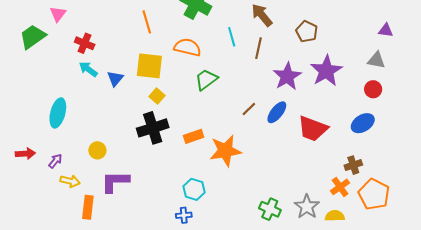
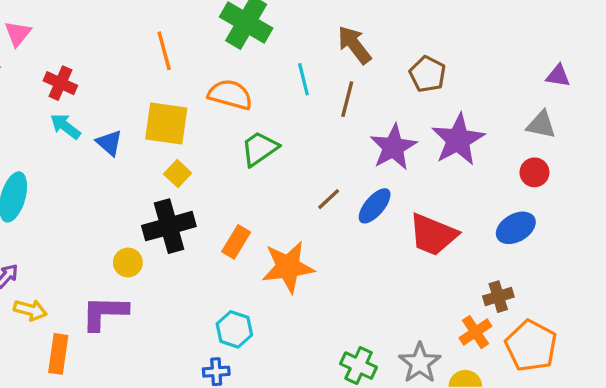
blue triangle: (115, 79) -> (109, 143), turned -30
orange rectangle: (194, 136) -> (236, 242), turned -42
yellow circle: (97, 150) -> (128, 262), moved

